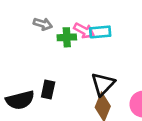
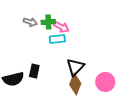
cyan rectangle: (100, 32) -> (57, 39), moved
green cross: (67, 37) -> (48, 22), moved

